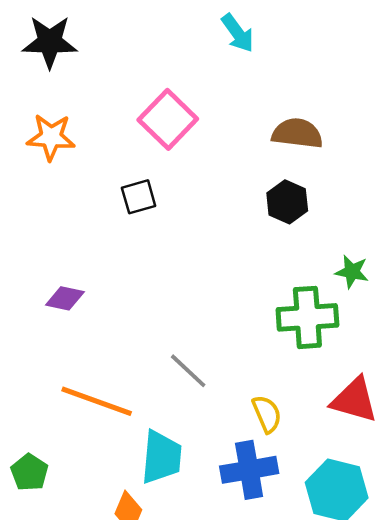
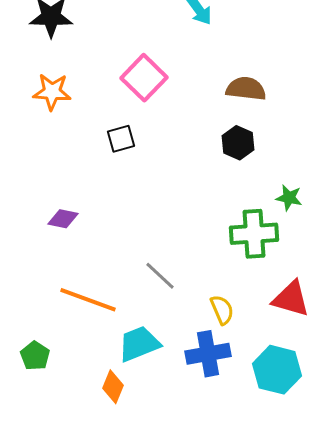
cyan trapezoid: (161, 457) -> (139, 344), turned -117

